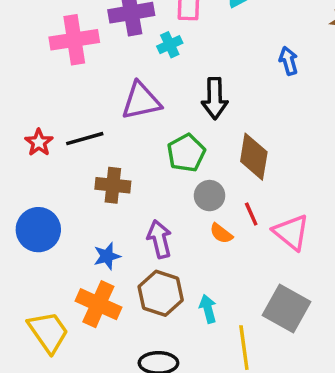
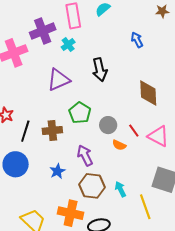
black line: (85, 139) -> (25, 131), moved, turned -45
green pentagon: (186, 153) -> (80, 113), moved
brown diamond: (254, 157) -> (148, 93), moved
orange cross: (98, 304) -> (71, 213), moved

